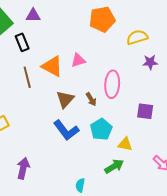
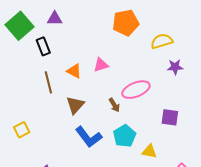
orange triangle: (52, 66) -> (74, 71), size x0.7
pink ellipse: (112, 84) -> (136, 90), turned 64
brown triangle: (65, 99) -> (75, 105), moved

